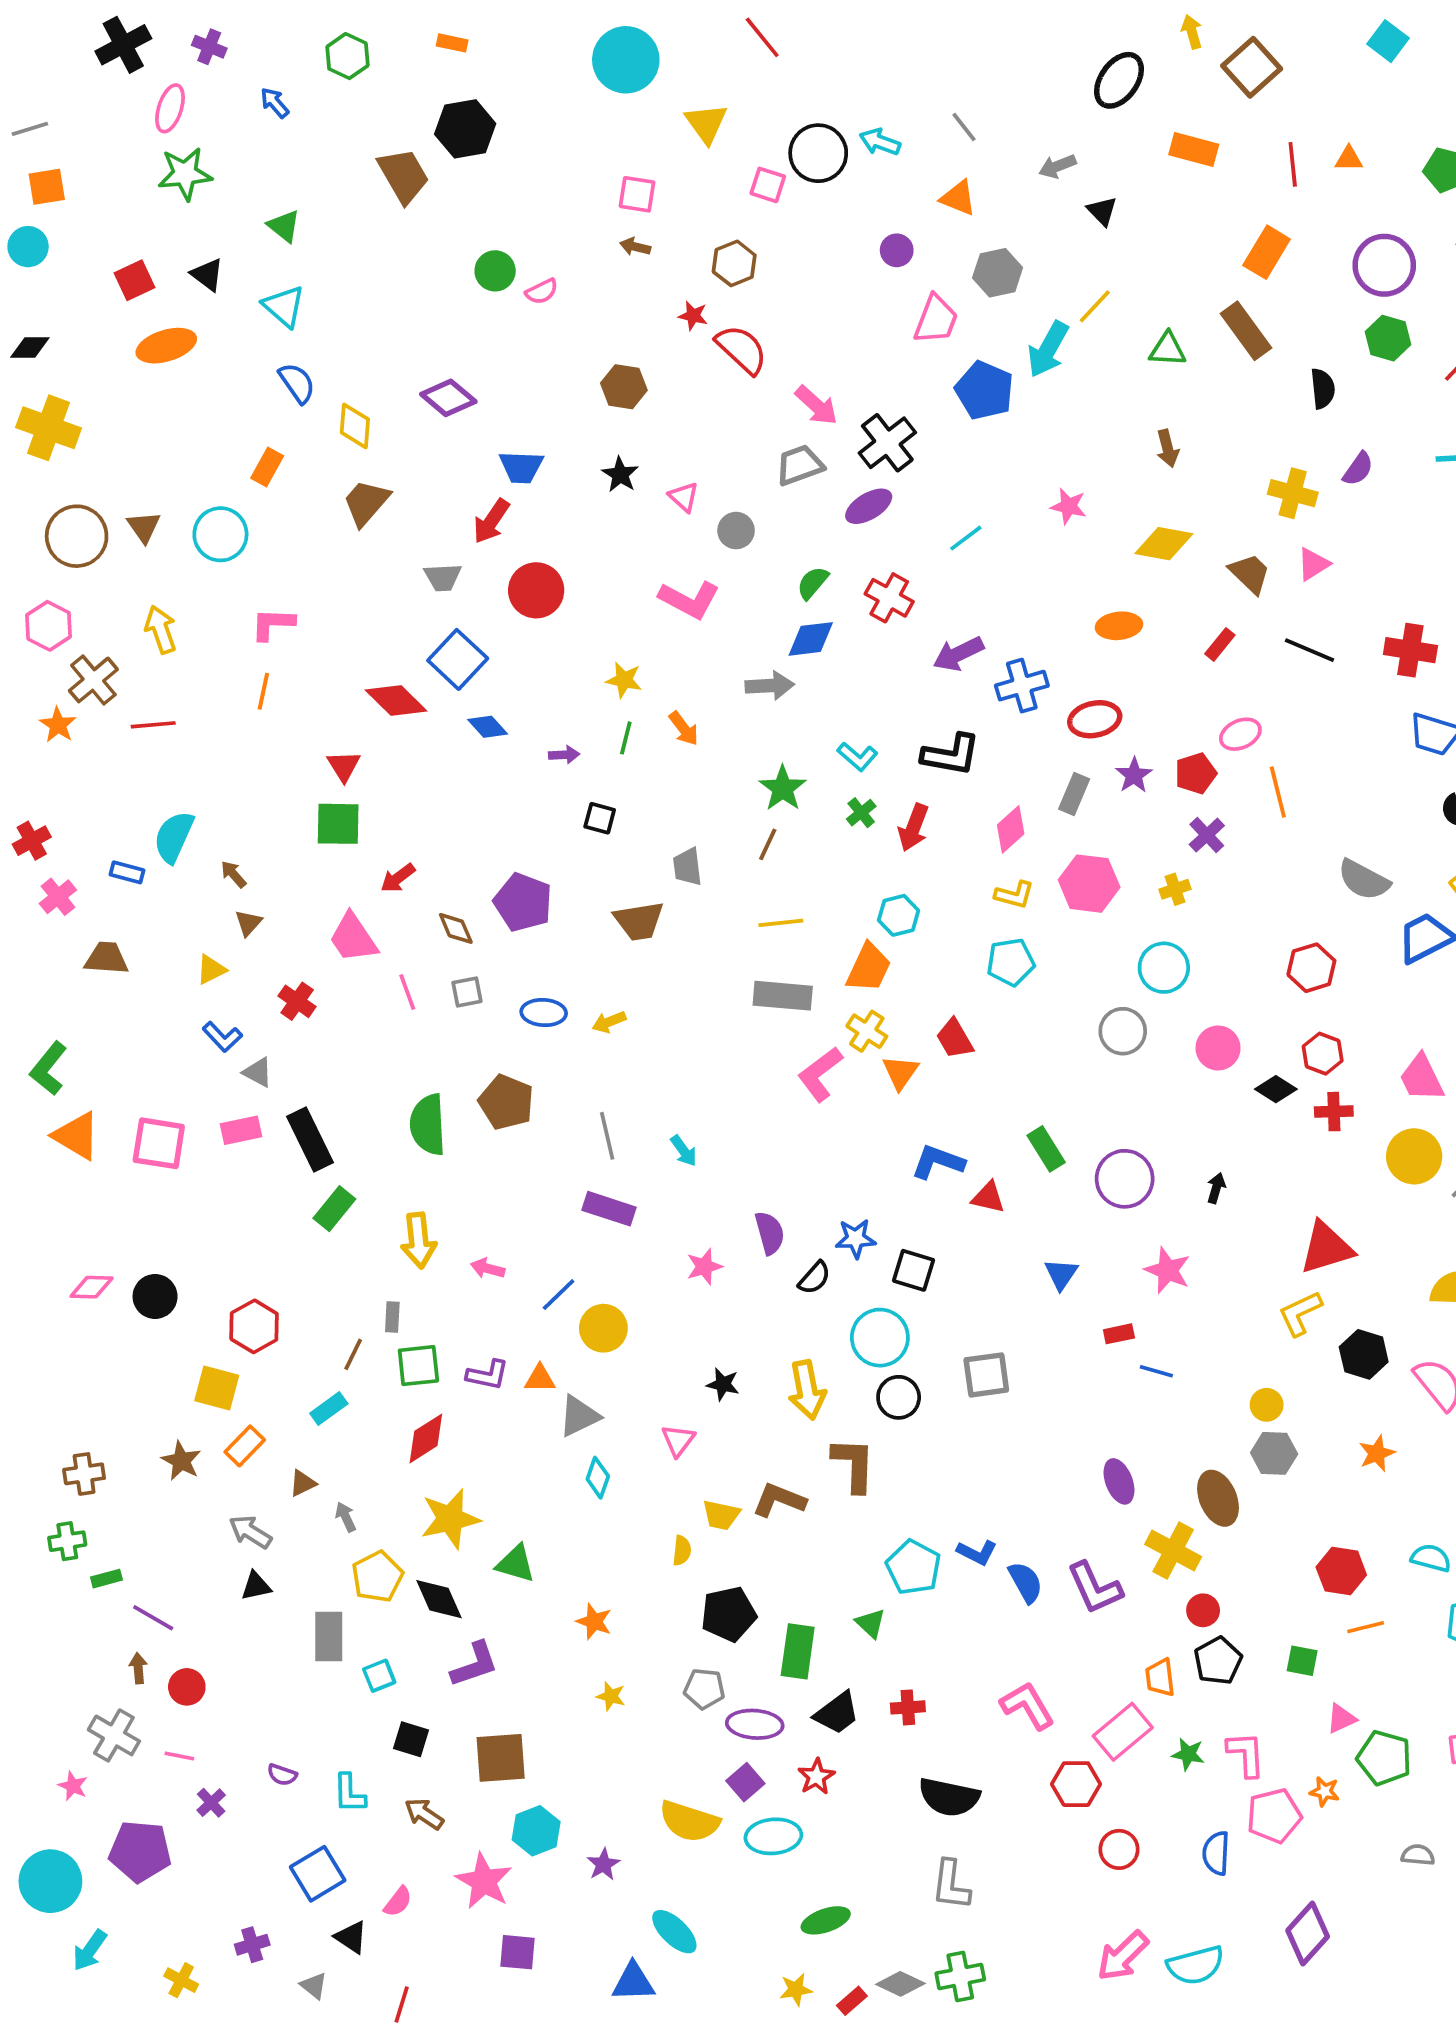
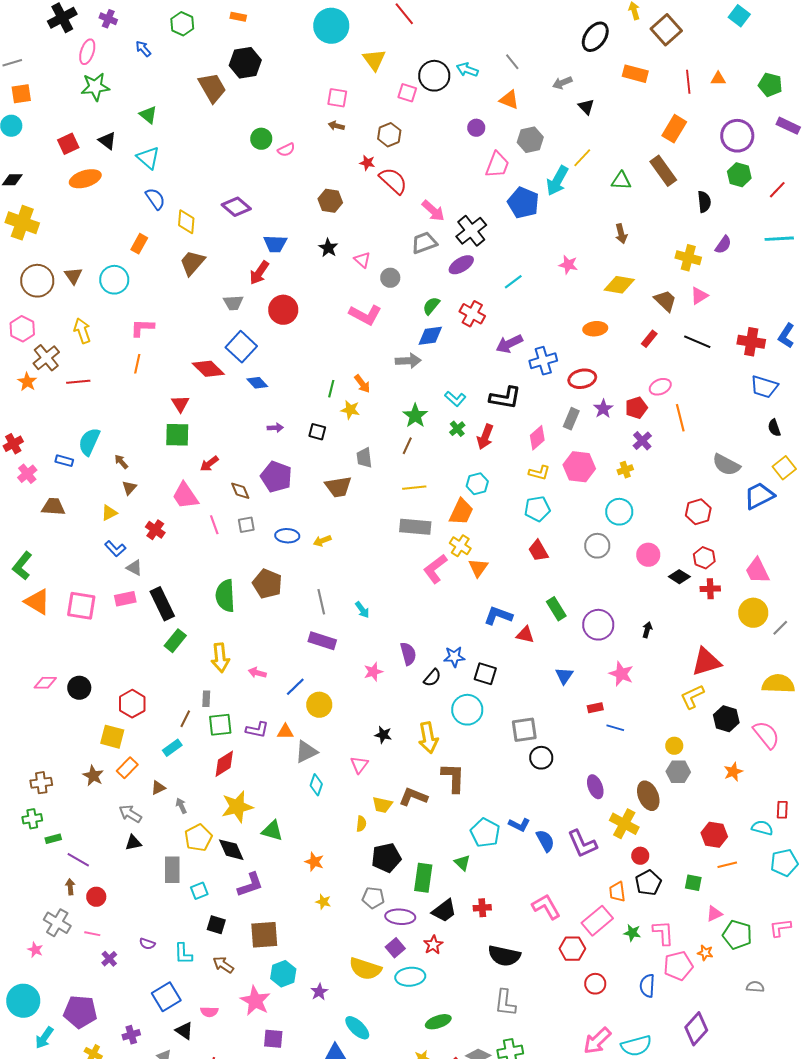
yellow star: (624, 680) -> (350, 410), moved
purple arrow: (564, 755) -> (275, 428), moved
red trapezoid: (955, 1039) -> (538, 551), moved
black circle: (899, 1397) -> (541, 758), moved
purple pentagon: (140, 1851) -> (80, 1012), moved
pink semicircle: (398, 1902) -> (209, 1012), turned 54

